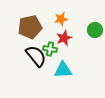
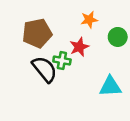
orange star: (61, 19) -> (89, 20), moved
cyan triangle: (63, 70) -> (110, 87), moved

